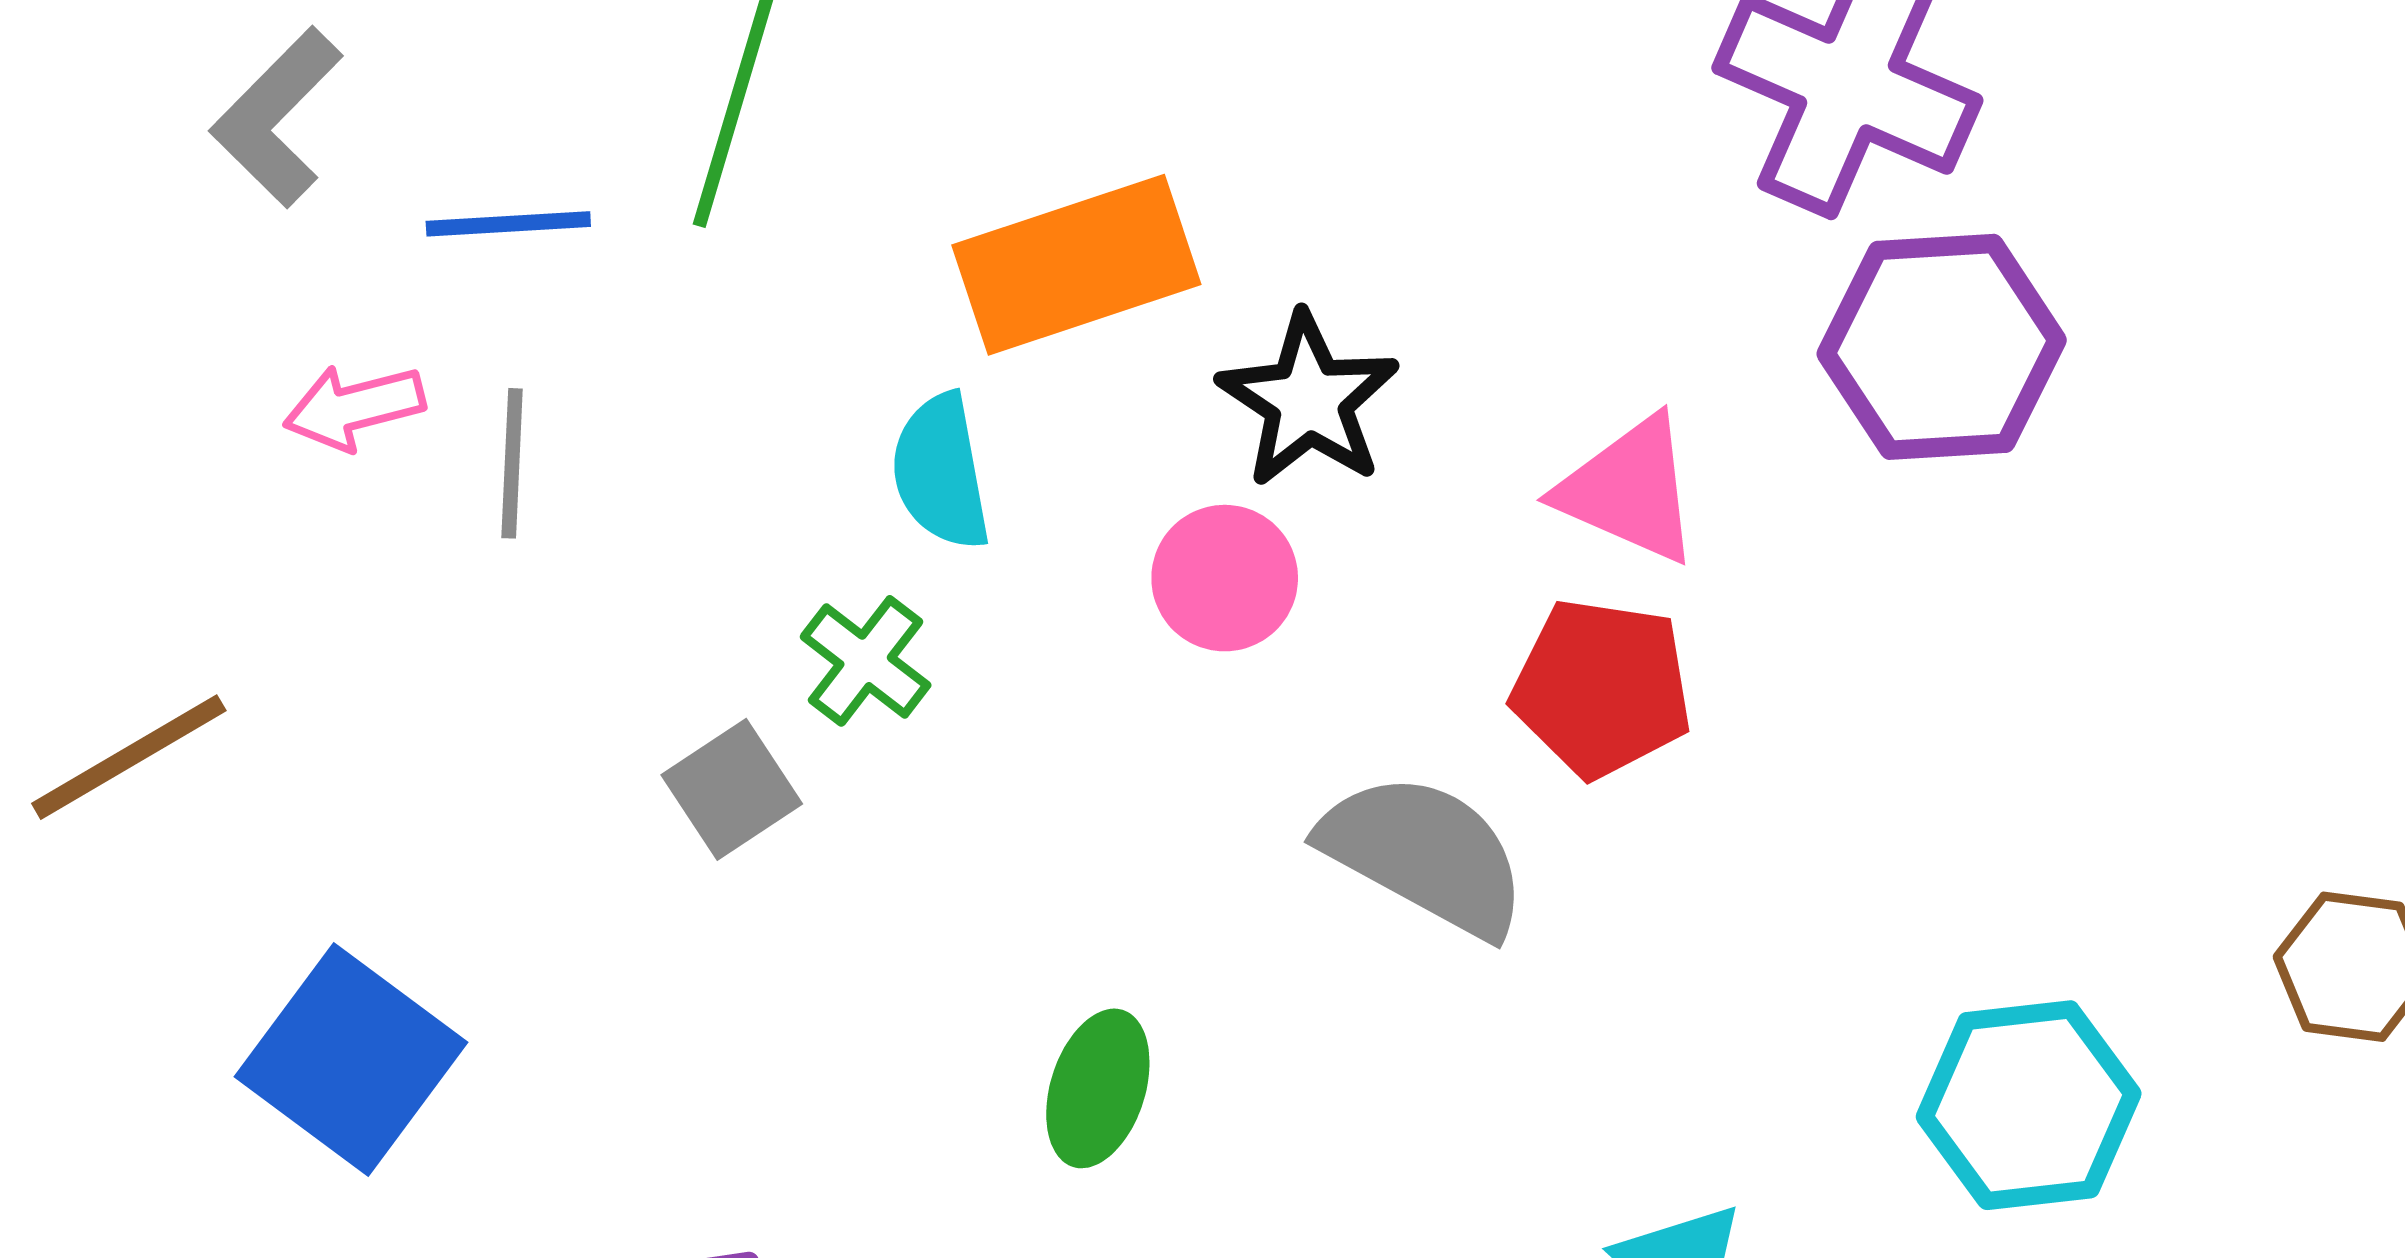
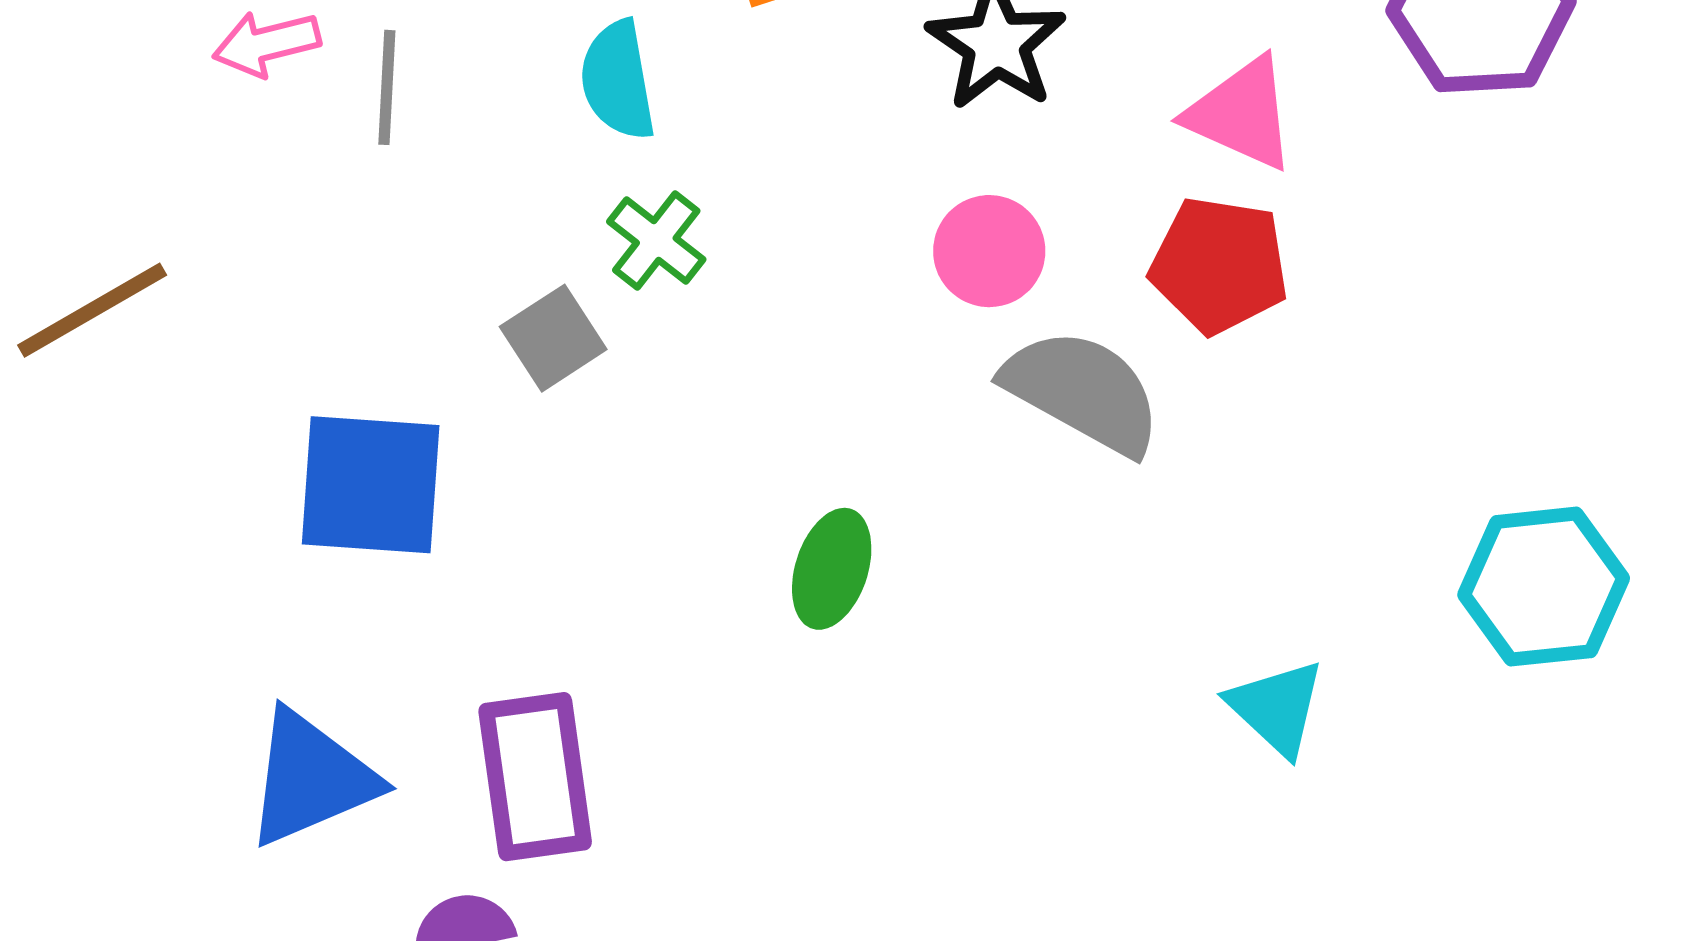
cyan semicircle: (941, 472) -> (618, 80), moved
pink circle: (1225, 578) -> (989, 251), moved
blue square: (351, 1059) -> (371, 485), moved, turned -33

